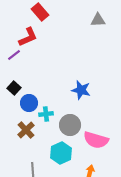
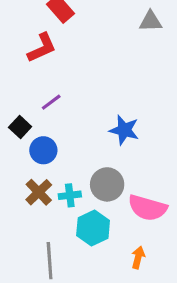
purple line: (14, 55) -> (51, 102), moved
cyan cross: (46, 114) -> (70, 195), moved

